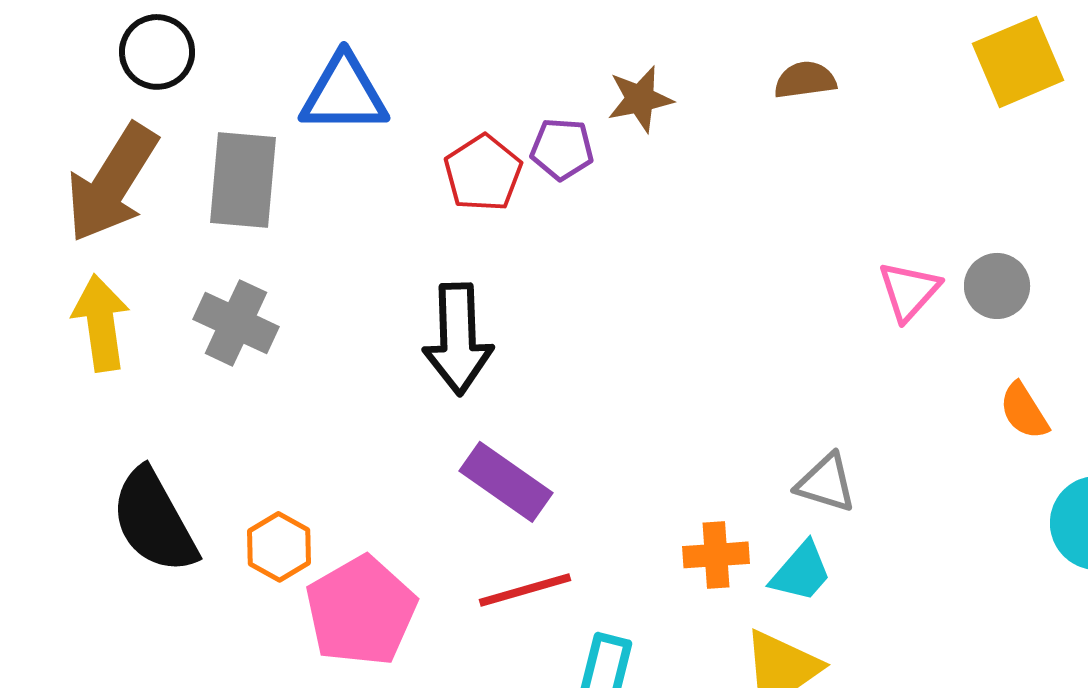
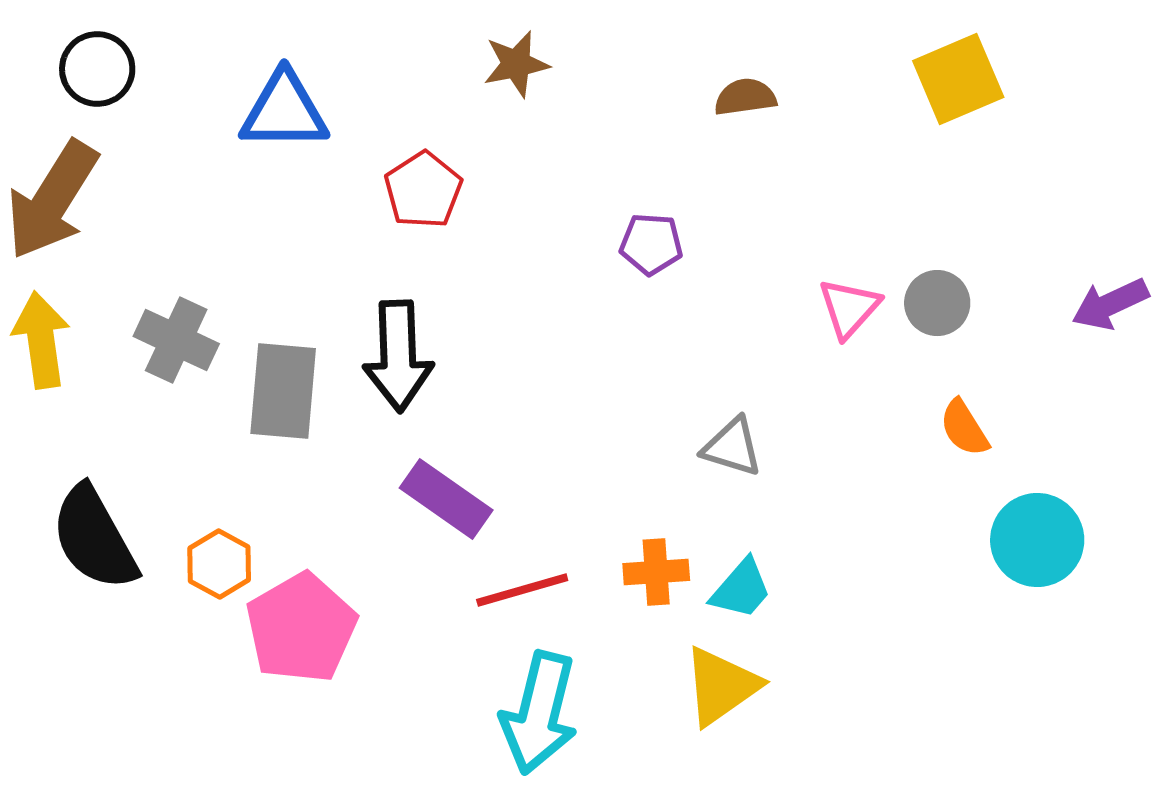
brown star: (640, 99) -> (516, 64), moved
purple pentagon: (562, 149) -> (651, 244), moved
gray rectangle: (243, 180) -> (283, 391), moved
gray triangle: (826, 483) -> (732, 447), moved
red line: (525, 590) -> (522, 590), moved

